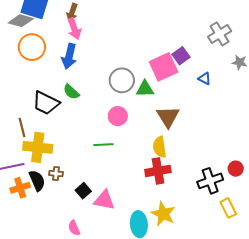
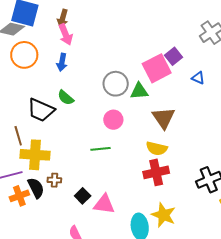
blue arrow: (69, 56) -> (62, 62), size x0.7
yellow semicircle: (160, 147) -> (157, 148), turned -65

